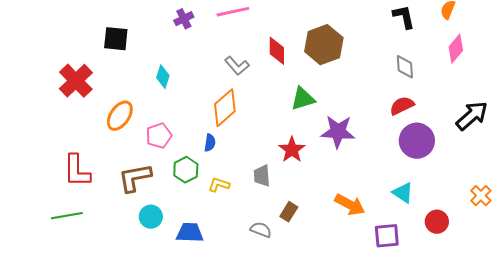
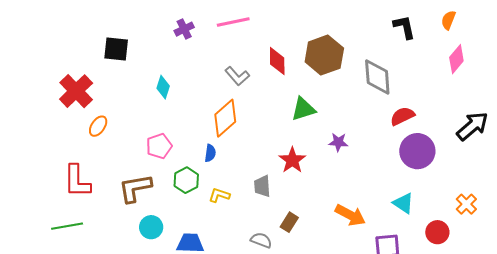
gray diamond: (405, 67) -> (377, 77), moved, size x1.5
orange ellipse: (120, 116) -> (98, 126), moved, size x0.7
purple star: (338, 132) -> (338, 142), size x0.6
orange cross: (481, 196) -> (466, 204), moved

